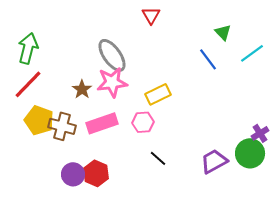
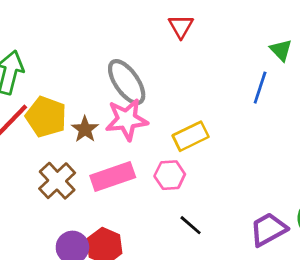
blue line: (208, 59) -> (260, 88), turned 55
yellow pentagon: (39, 120) -> (46, 117), moved
brown cross: (62, 126) -> (57, 181), turned 32

